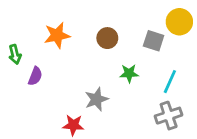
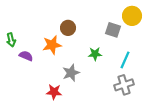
orange star: (57, 35) -> (52, 45), moved
brown circle: (107, 38) -> (68, 28), moved
purple semicircle: (35, 76) -> (26, 56), turned -88

